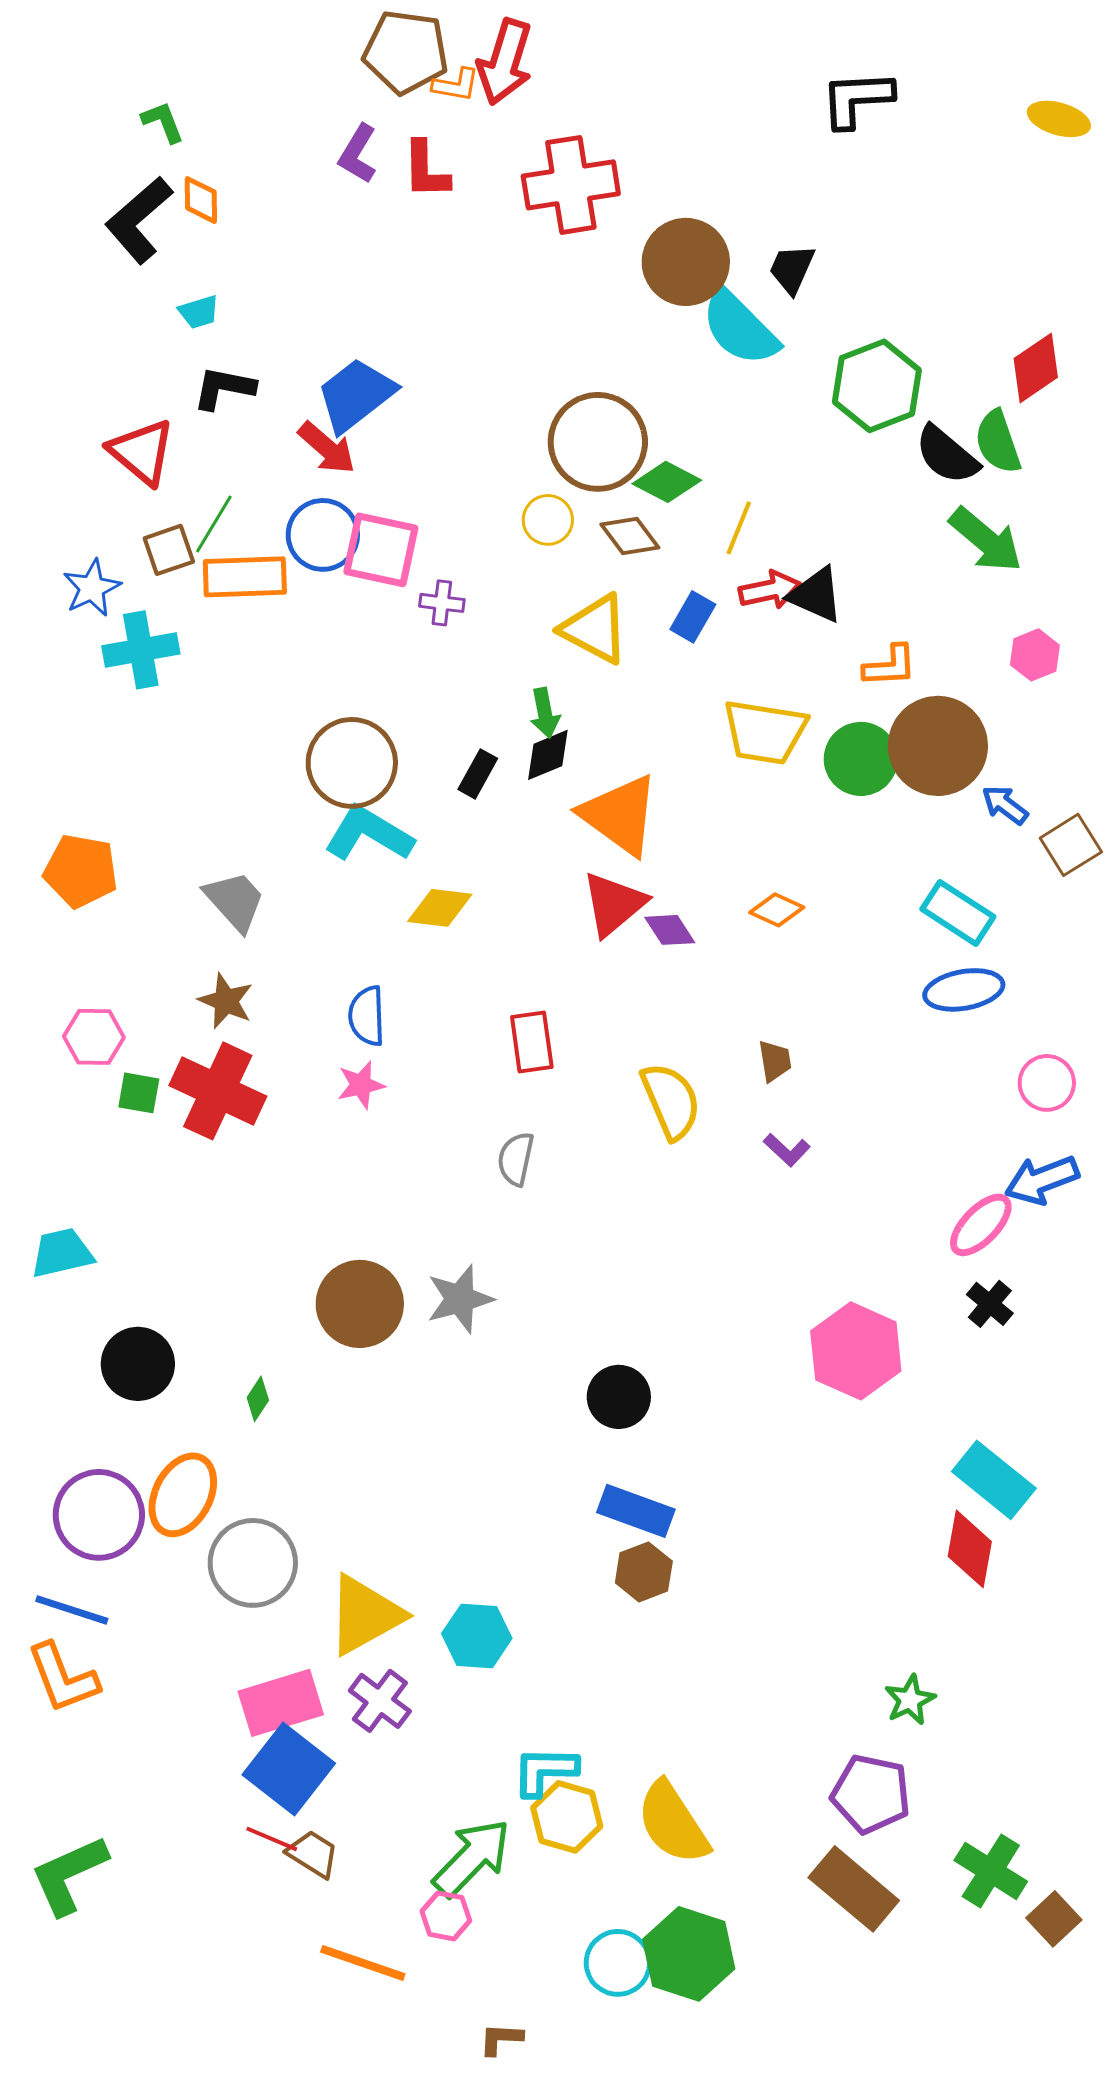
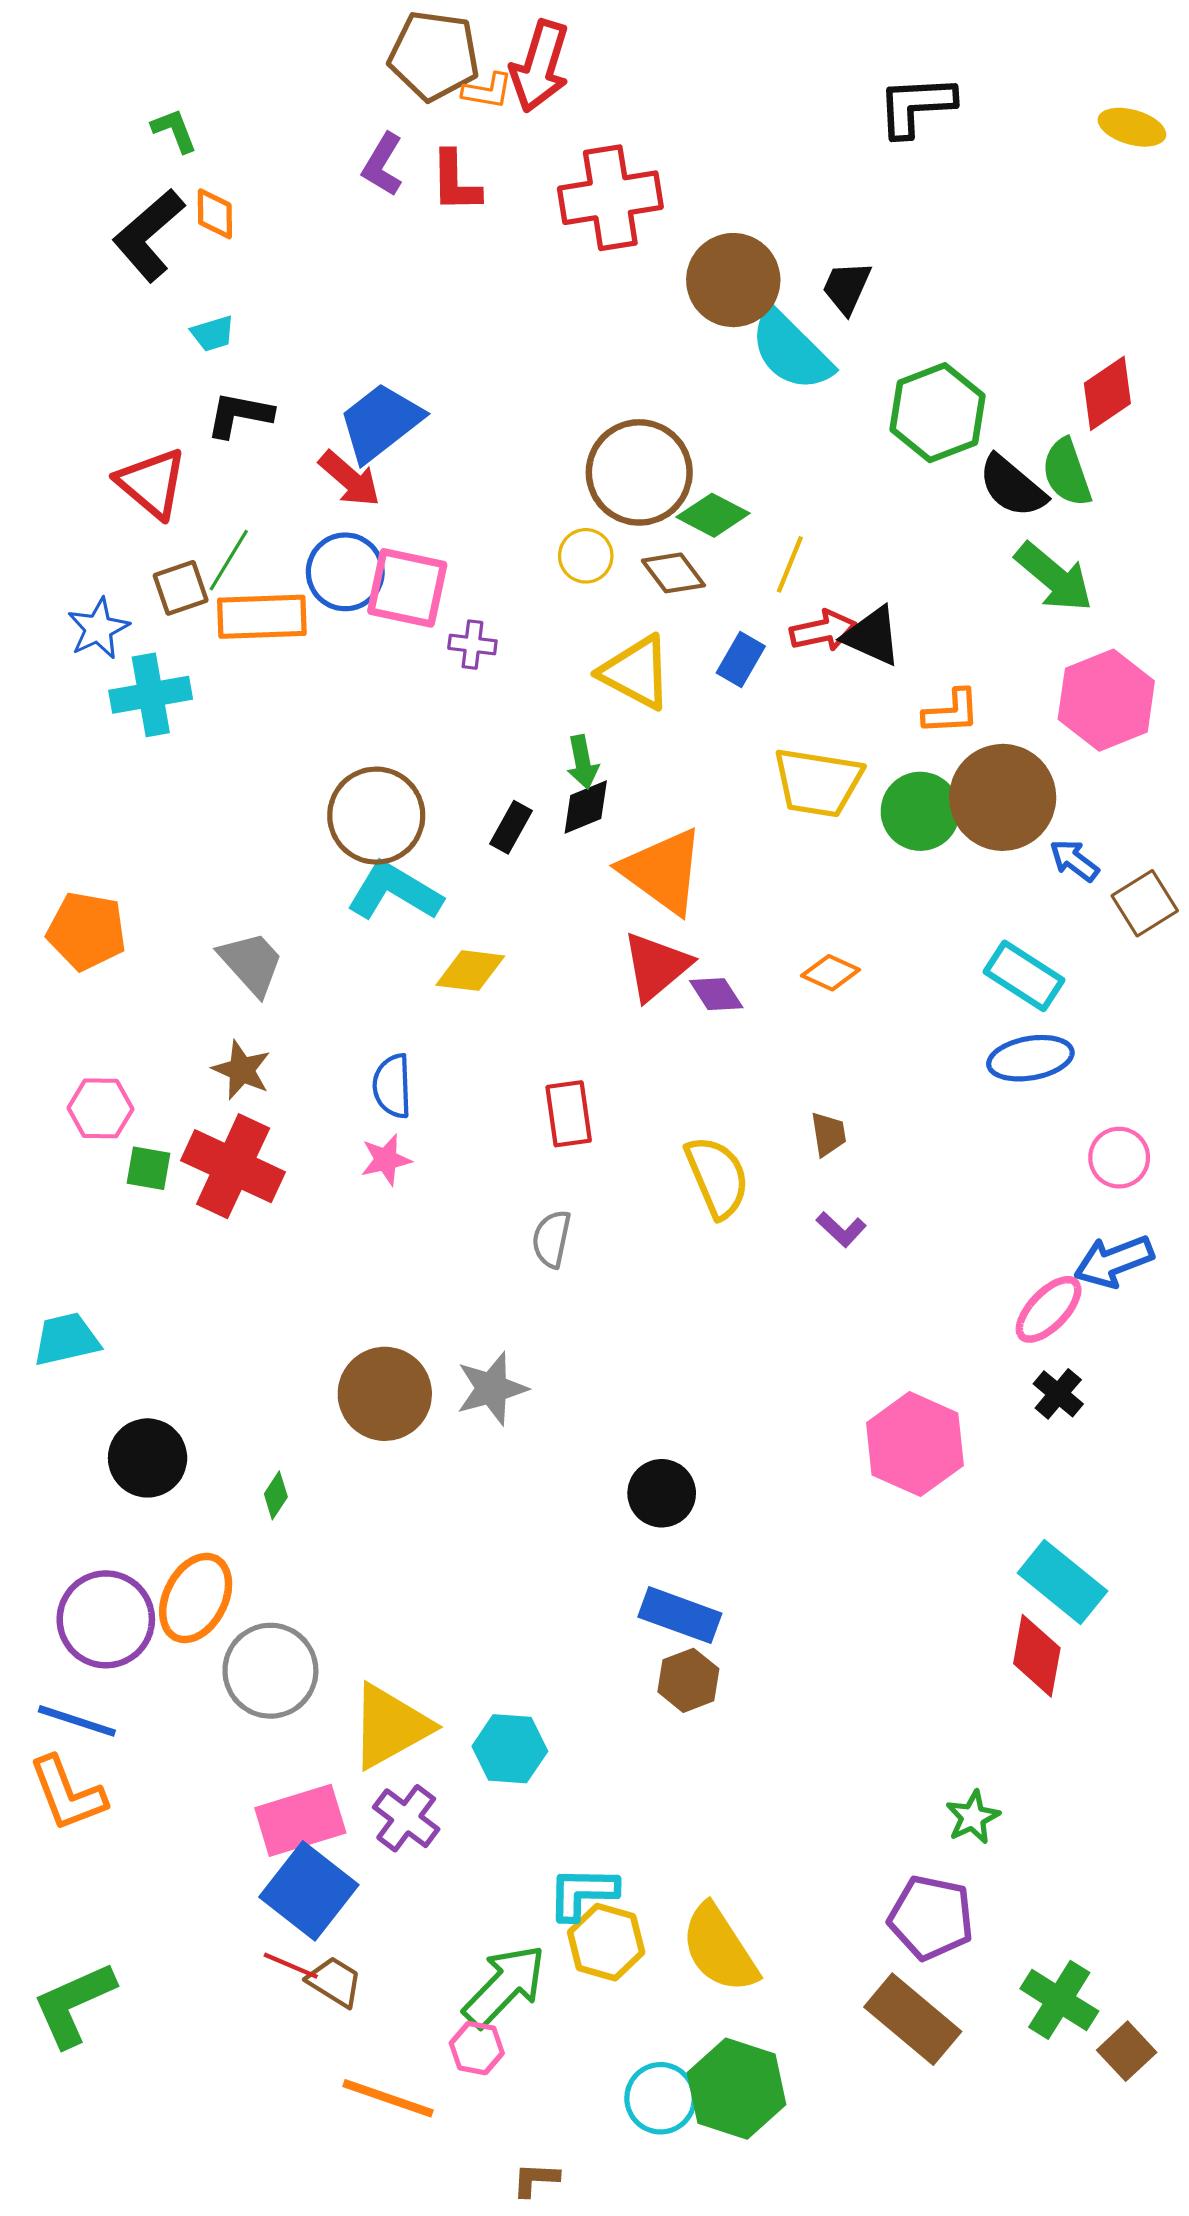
pink hexagon: (1035, 655) -> (1106, 700), size x1.8

